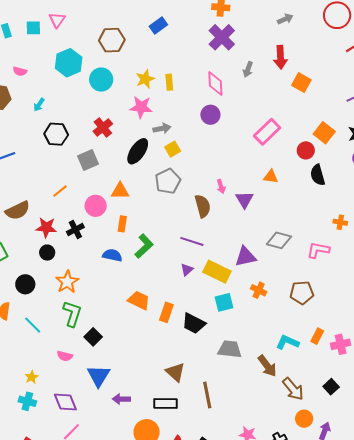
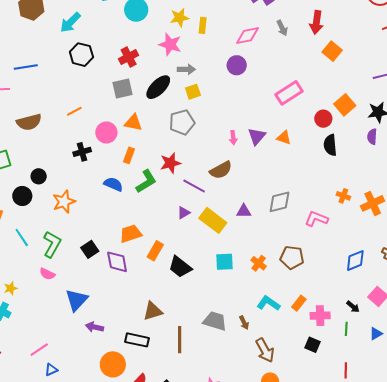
gray arrow: (248, 69) -> (282, 28), turned -56
pink diamond: (215, 84) -> (247, 36), turned 70
cyan arrow: (39, 105) -> (70, 22), size x1.6
gray square: (88, 160) -> (123, 88), moved
purple triangle: (244, 200) -> (257, 136), moved
brown semicircle: (203, 206) -> (221, 170), moved, turned 65
red star: (46, 228) -> (170, 163), moved, turned -30
gray diamond: (279, 240) -> (280, 202), turned -40
black circle: (47, 253) -> (39, 176), moved
purple triangle: (245, 257) -> (244, 211), size x0.7
orange cross: (259, 290) -> (259, 263), moved
orange trapezoid: (139, 300) -> (131, 234), turned -55
cyan square: (224, 302) -> (224, 262), moved
green L-shape: (72, 314) -> (52, 244), moved
black square: (93, 337) -> (90, 249), moved
gray trapezoid: (230, 349) -> (215, 321), moved
brown arrow: (267, 366) -> (244, 323), size x0.6
brown triangle: (175, 372) -> (153, 311), turned 50
black square: (331, 387) -> (312, 345), moved, turned -35
purple diamond: (65, 402) -> (117, 262), moved

